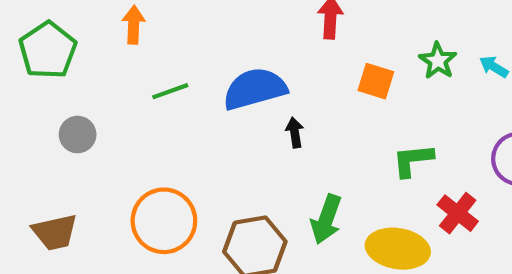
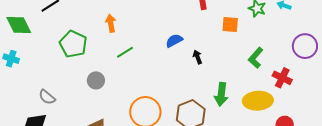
blue semicircle: (255, 89) -> (174, 41), size x0.6
green line: (170, 91) -> (125, 52), moved
green L-shape: (413, 160) -> (256, 58), turned -30

